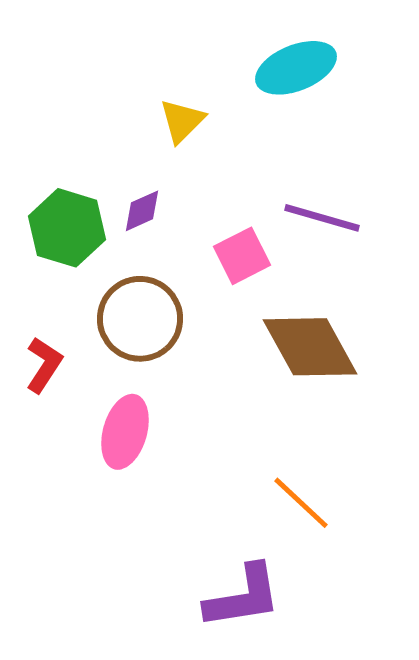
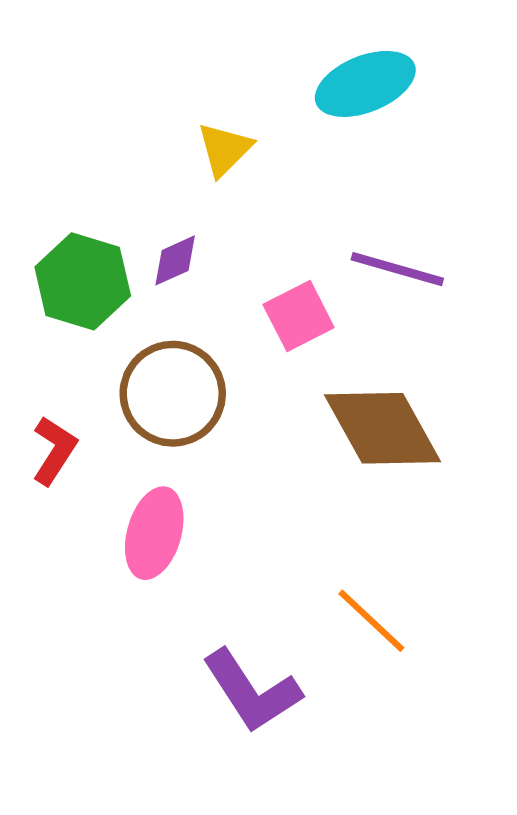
purple L-shape: (243, 597) -> (252, 691), moved, turned 66

